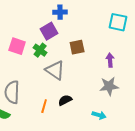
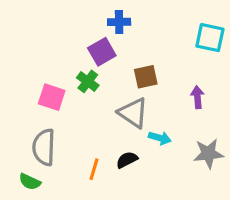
pink square: (17, 46) -> (52, 97), moved
gray triangle: (55, 70) -> (133, 113), moved
gray star: (109, 86) -> (208, 154), moved
cyan arrow: (99, 115) -> (160, 138), moved

